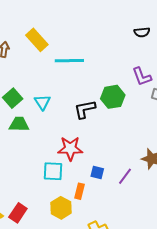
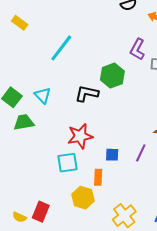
yellow rectangle: (37, 40) -> (20, 23), moved, size x0.7
cyan line: (69, 61) -> (61, 48), turned -40
purple L-shape: (142, 77) -> (137, 49), turned 60
black L-shape: (85, 109) -> (87, 94), turned 35

